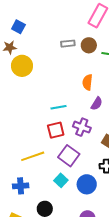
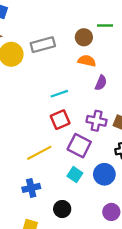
gray rectangle: (68, 44) -> (43, 45), moved, size x1.5
brown circle: (89, 45) -> (84, 37), moved
orange semicircle: (87, 82) -> (87, 61), turned 105
purple cross: (82, 127) -> (97, 121), moved

